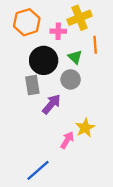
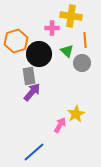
yellow cross: (80, 18) -> (71, 16), turned 30
orange hexagon: (27, 22) -> (16, 41), moved
gray circle: (71, 79) -> (82, 63), moved
purple arrow: (51, 104) -> (32, 92), moved

